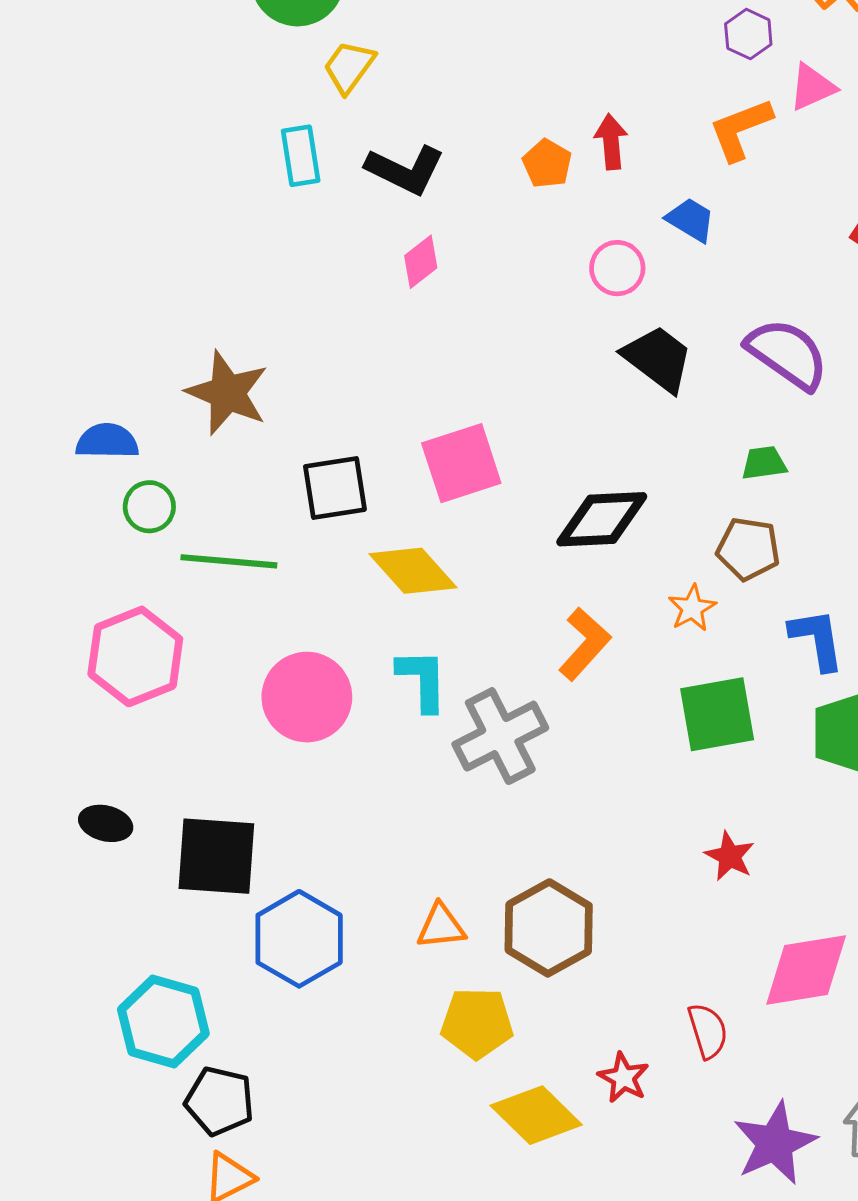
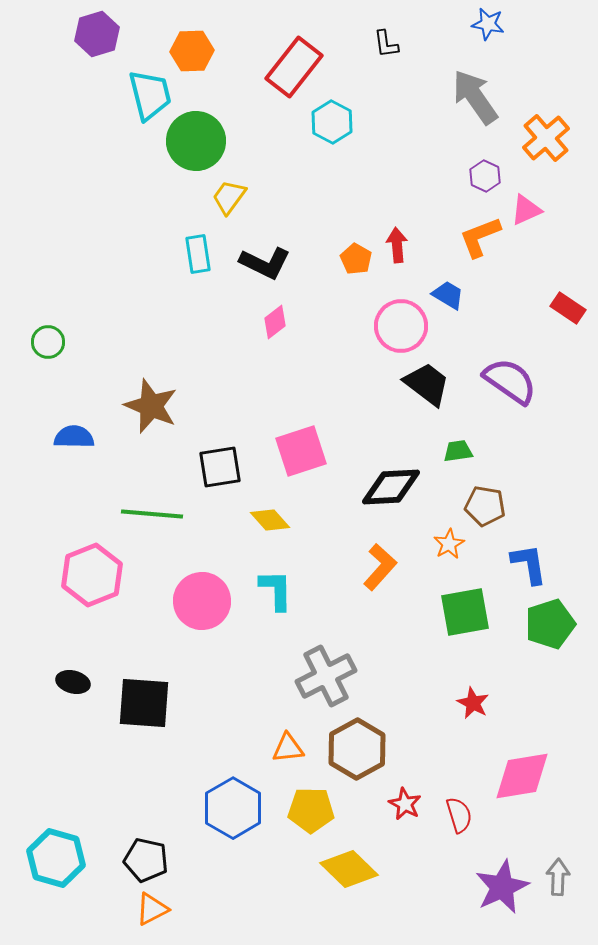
pink circle: (617, 268) -> (401, 326), size x1.5
green trapezoid: (764, 463) -> (458, 451), moved
green circle: (149, 507) -> (48, 342), moved
yellow diamond: (413, 571) -> (270, 520), size x0.7
gray cross: (500, 736) -> (326, 676), moved
blue hexagon: (299, 939) -> (233, 808), moved
cyan hexagon: (163, 1022) -> (56, 858), moved
red star: (624, 1078) -> (405, 804), moved

